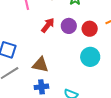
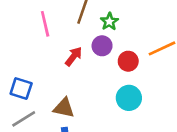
purple circle: (69, 26) -> (102, 46), moved

